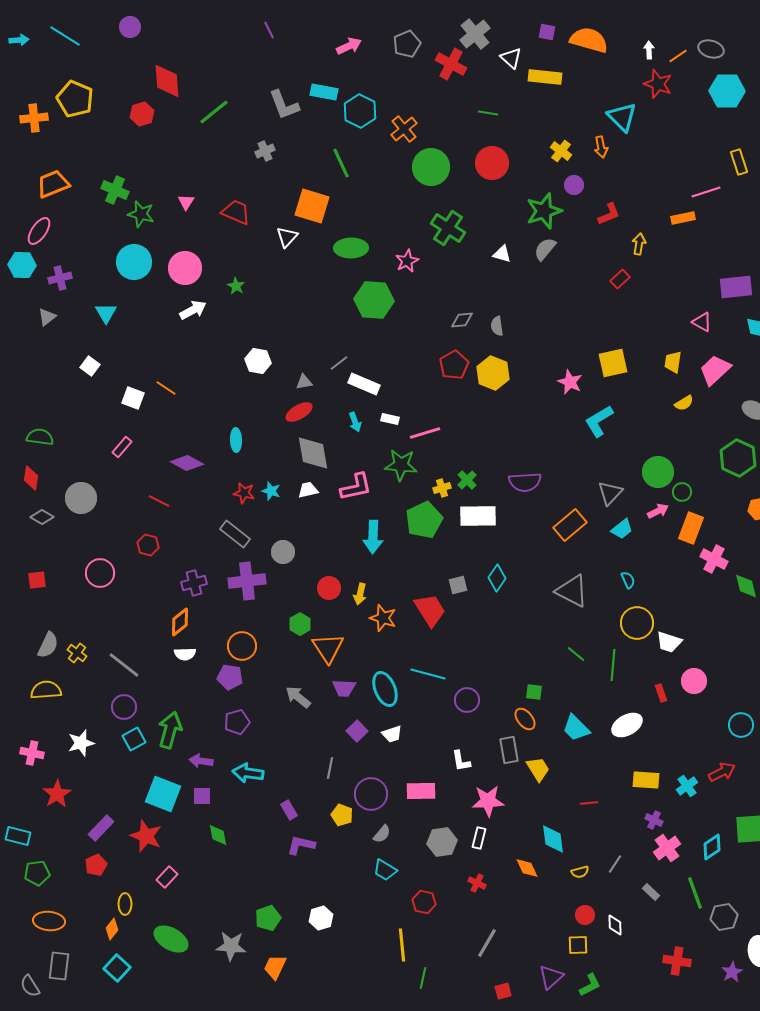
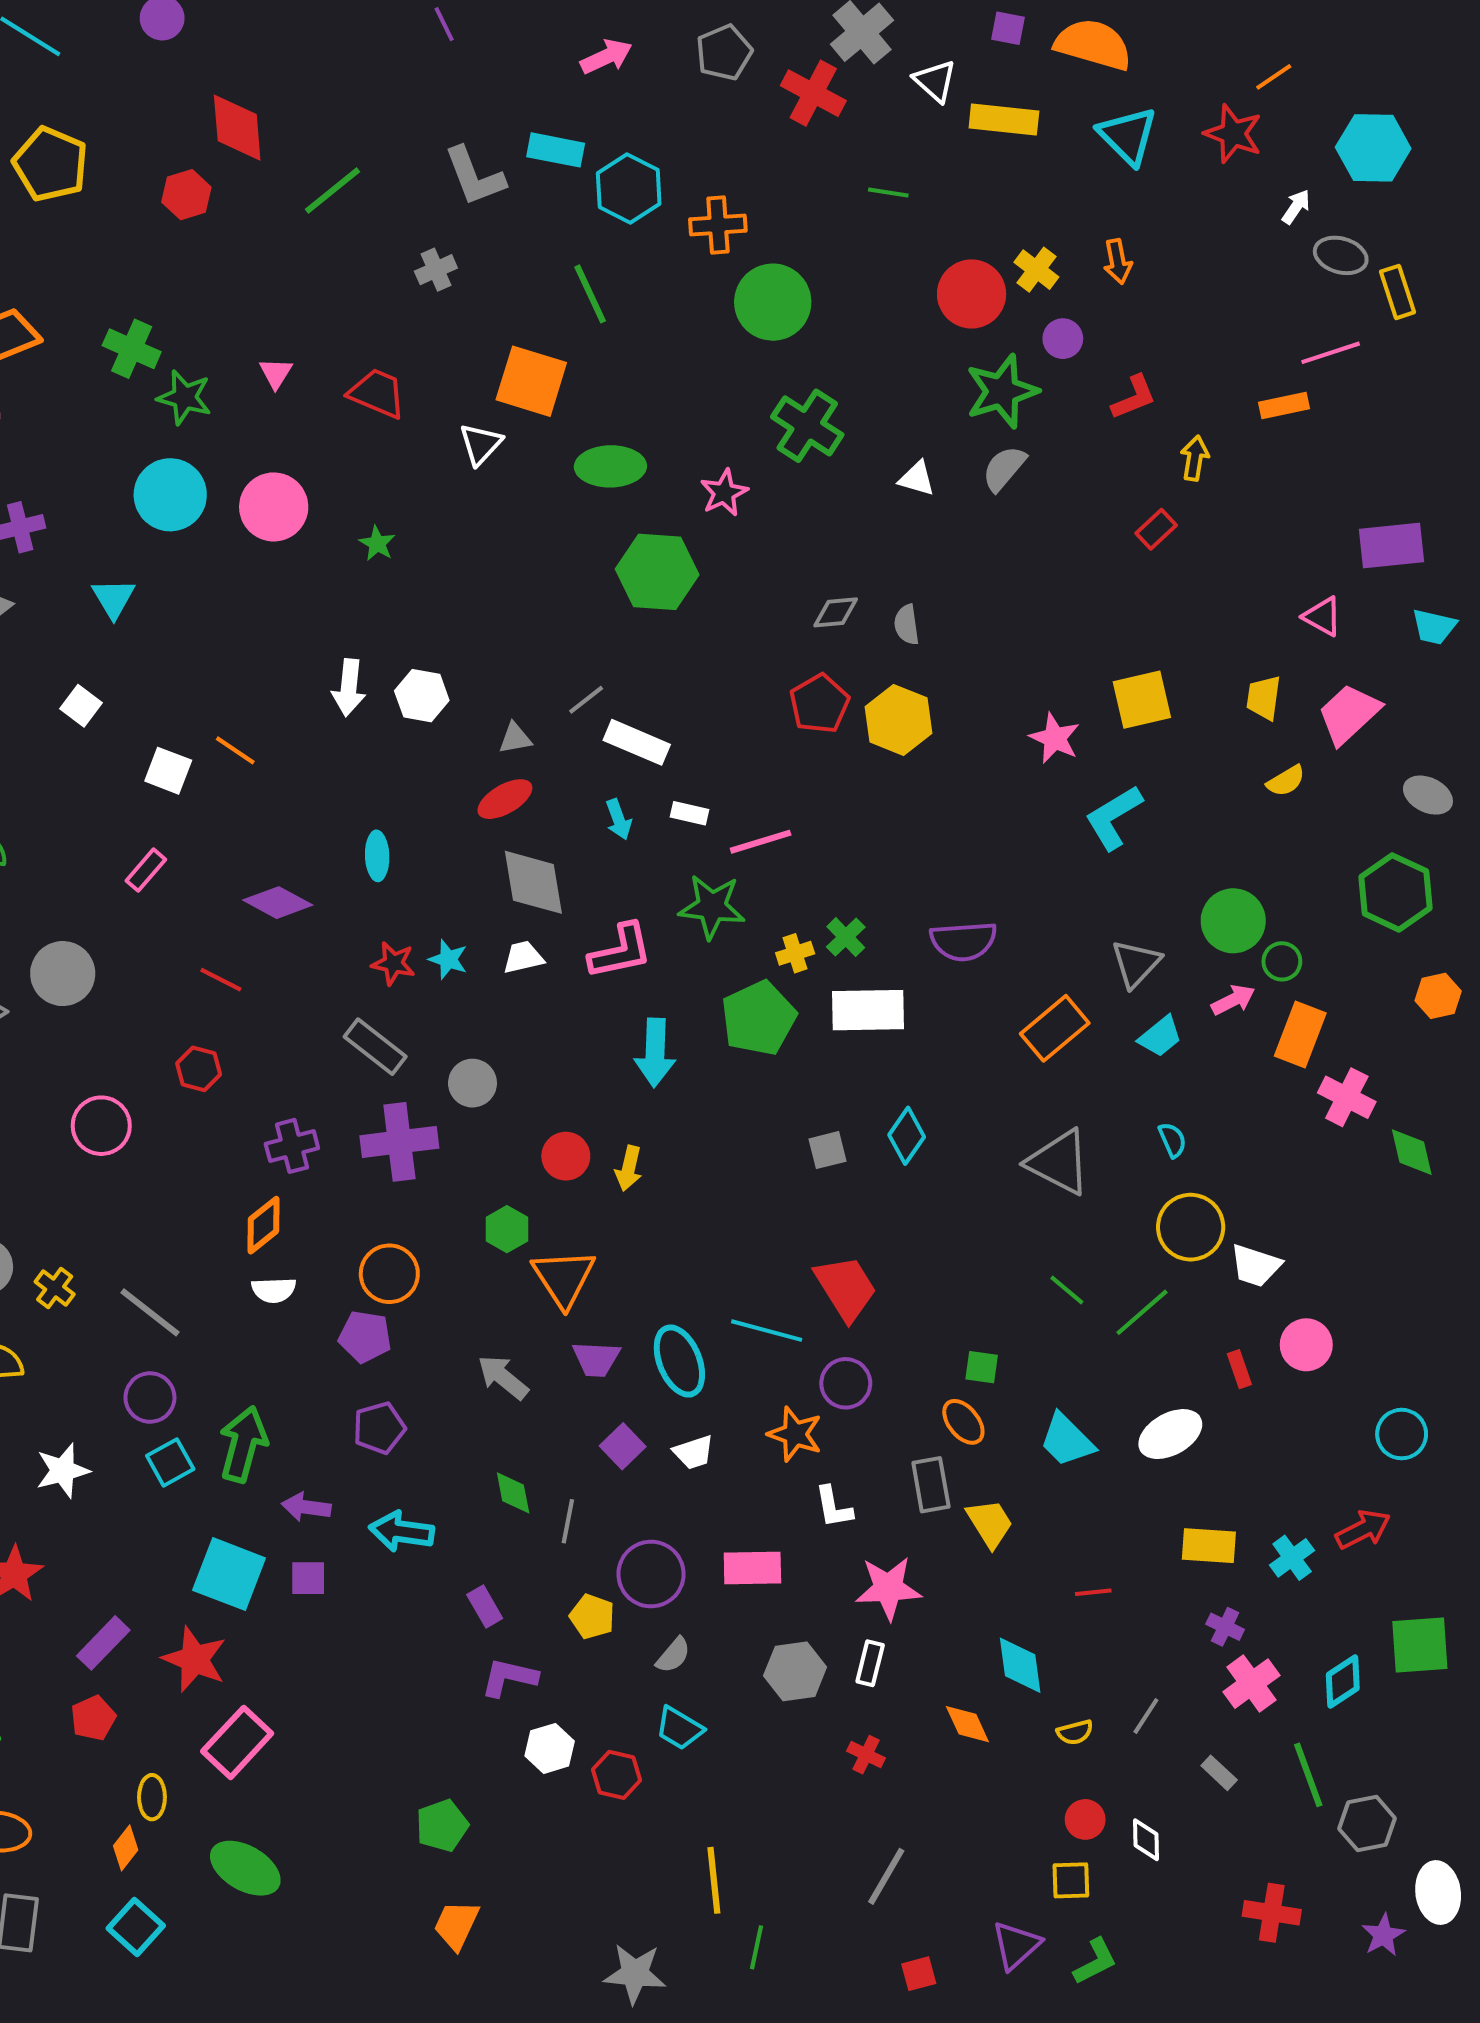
gray ellipse: (711, 49) -> (1341, 255), moved
white arrow: (649, 50) -> (1296, 207), moved, turned 36
cyan triangle: (622, 117) -> (1128, 136), moved
orange cross: (404, 129) -> (718, 225), turned 36
red circle: (492, 163) -> (972, 294), moved
white arrow: (193, 310) -> (349, 688), moved, turned 124
red trapezoid: (430, 610) -> (846, 1288), moved
orange star: (383, 618) -> (795, 1434), moved
green line: (613, 665) -> (1142, 1312), turned 44
green diamond: (218, 835) -> (513, 1493), moved
pink rectangle: (167, 877) -> (237, 1742), size x1.6
red hexagon: (424, 902) -> (617, 1775), moved
white hexagon: (321, 918) -> (550, 1748), moved
gray star: (231, 946) -> (635, 1974), moved

